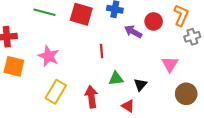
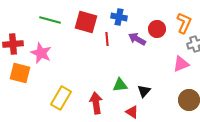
red line: (102, 51) -> (107, 39), moved
pink star: (49, 56) -> (41, 53), moved
pink triangle: (170, 64) -> (181, 64), moved, turned 36

